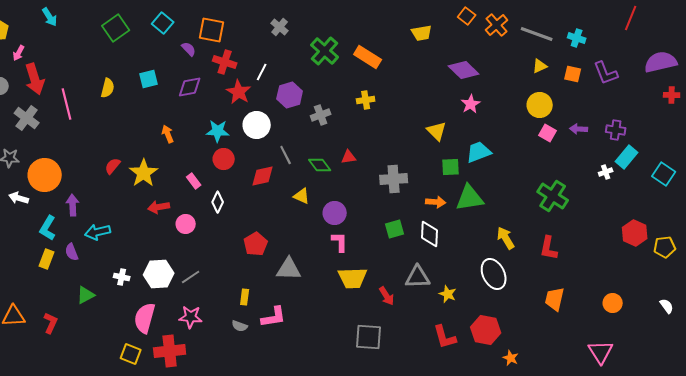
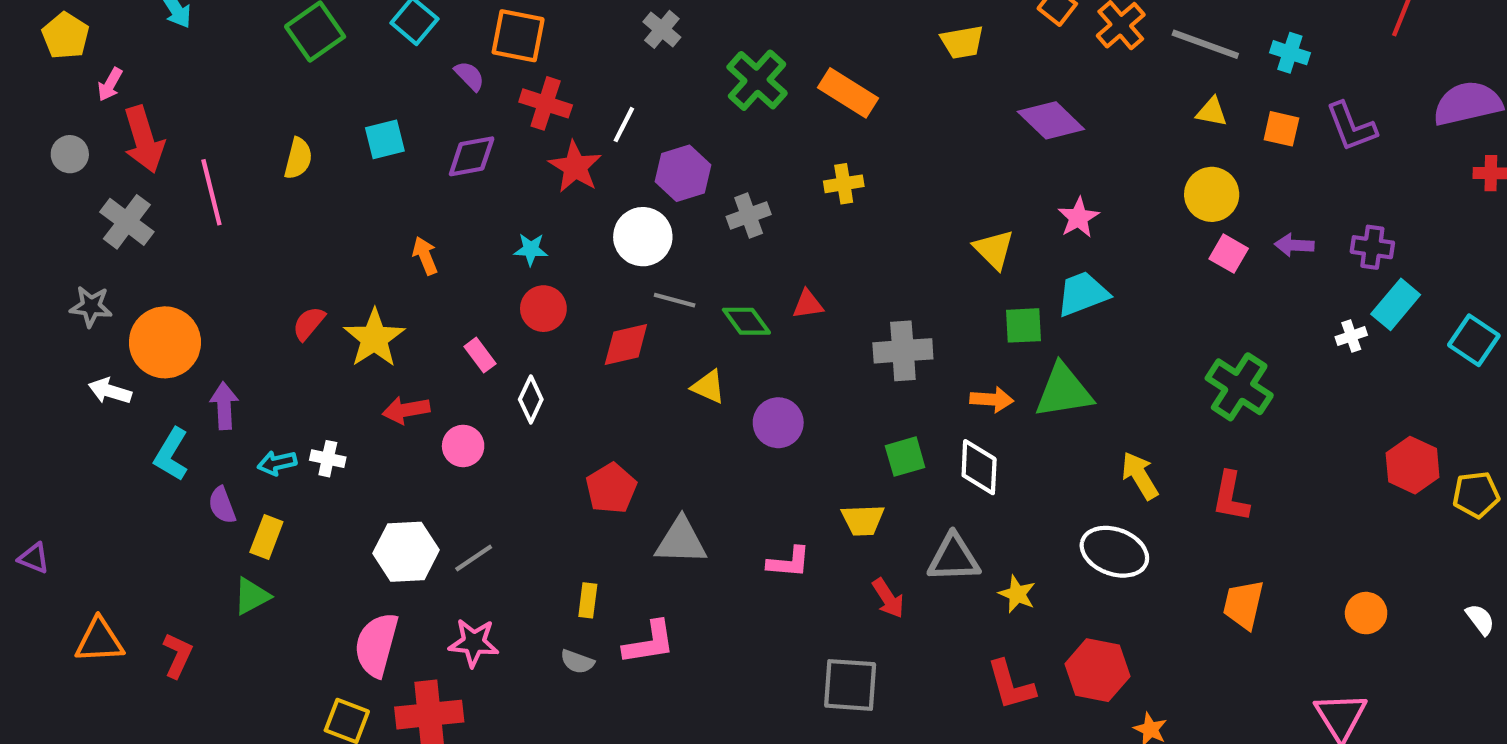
yellow triangle: (540, 66) -> (1212, 112), turned 35
pink star: (471, 104) -> (1078, 218), moved
white circle: (257, 125) -> (643, 237), moved
cyan star: (218, 131) -> (531, 249), size x0.7
gray line: (286, 155) -> (675, 300), turned -48
cyan arrow: (98, 232) -> (277, 463), size x0.7
pink L-shape: (340, 242) -> (789, 562), moved, turned 95
yellow rectangle: (47, 259) -> (266, 537), moved
white ellipse: (494, 274) -> (1114, 552), turned -44
white cross: (122, 277) -> (328, 459), moved
yellow trapezoid: (353, 278) -> (863, 520), moved, size x0.7

